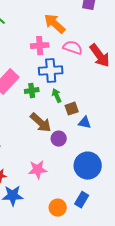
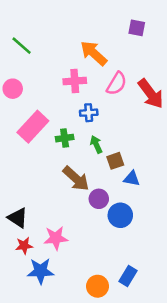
pink semicircle: (73, 48) -> (117, 84), turned 102
blue cross: (51, 71) -> (89, 113), size x0.6
blue circle: (88, 166) -> (120, 215), moved, size x0.7
pink star: (38, 170) -> (56, 238), moved

